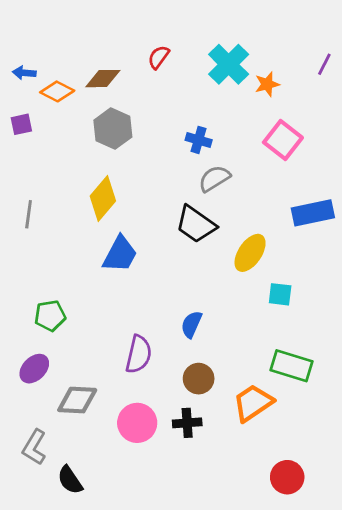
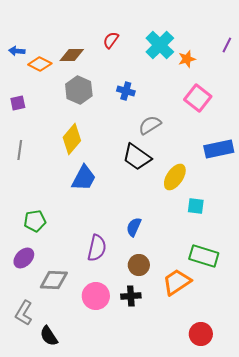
purple square: (21, 124) -> (18, 103), moved
blue cross: (199, 140) -> (126, 91), moved

